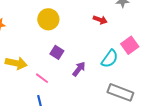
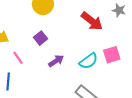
red arrow: (100, 20) -> (92, 21), size x1.6

